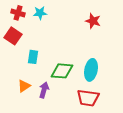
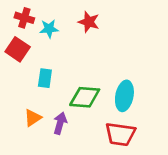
cyan star: (40, 13) -> (49, 29), moved
red star: (93, 21) -> (89, 22), moved

